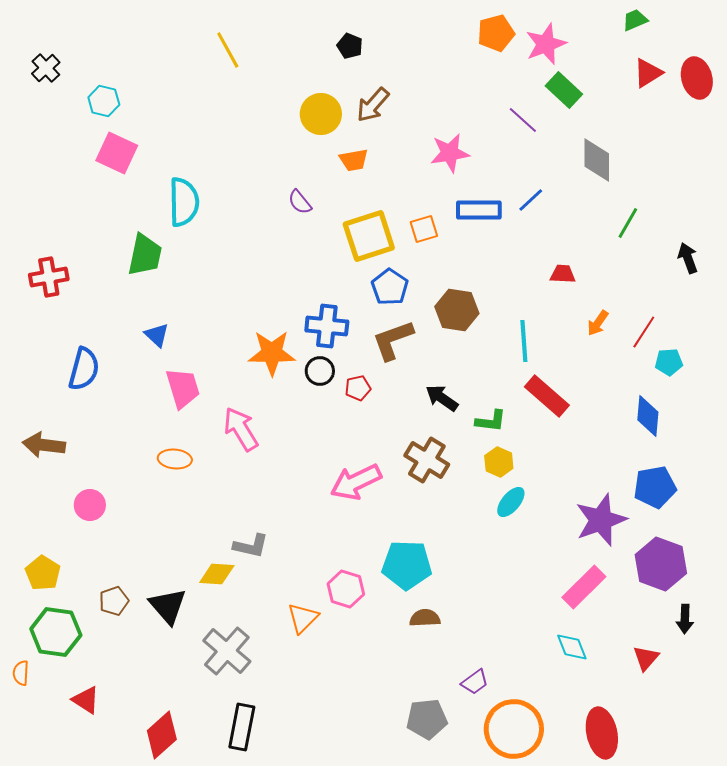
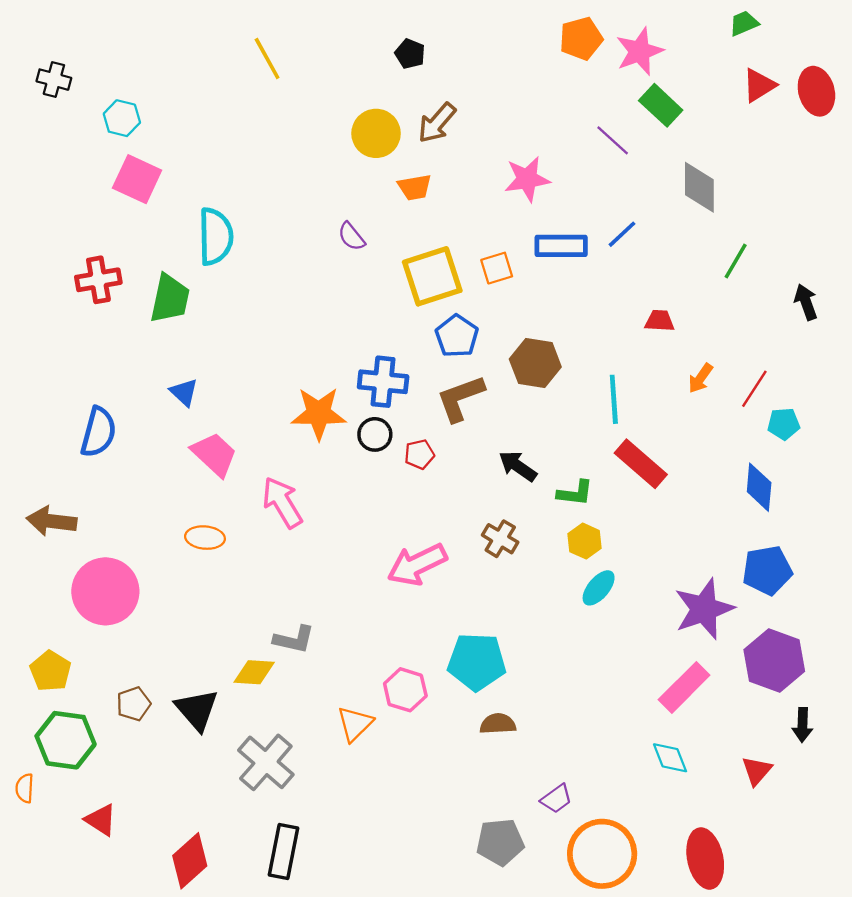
black cross: (46, 68) -> (54, 80), turned -32
red cross: (49, 277) -> (98, 280), moved
pink trapezoid: (183, 388) -> (214, 454), turned -30
brown cross: (427, 460) -> (500, 539), size x0.7
pink circle: (90, 505) -> (105, 591), size x1.8

